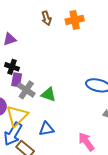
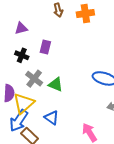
purple rectangle: (17, 80) -> (45, 47), moved
blue triangle: (46, 129) -> (52, 118), turned 42

